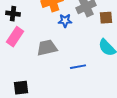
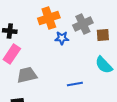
gray trapezoid: (47, 48) -> (27, 75), moved

